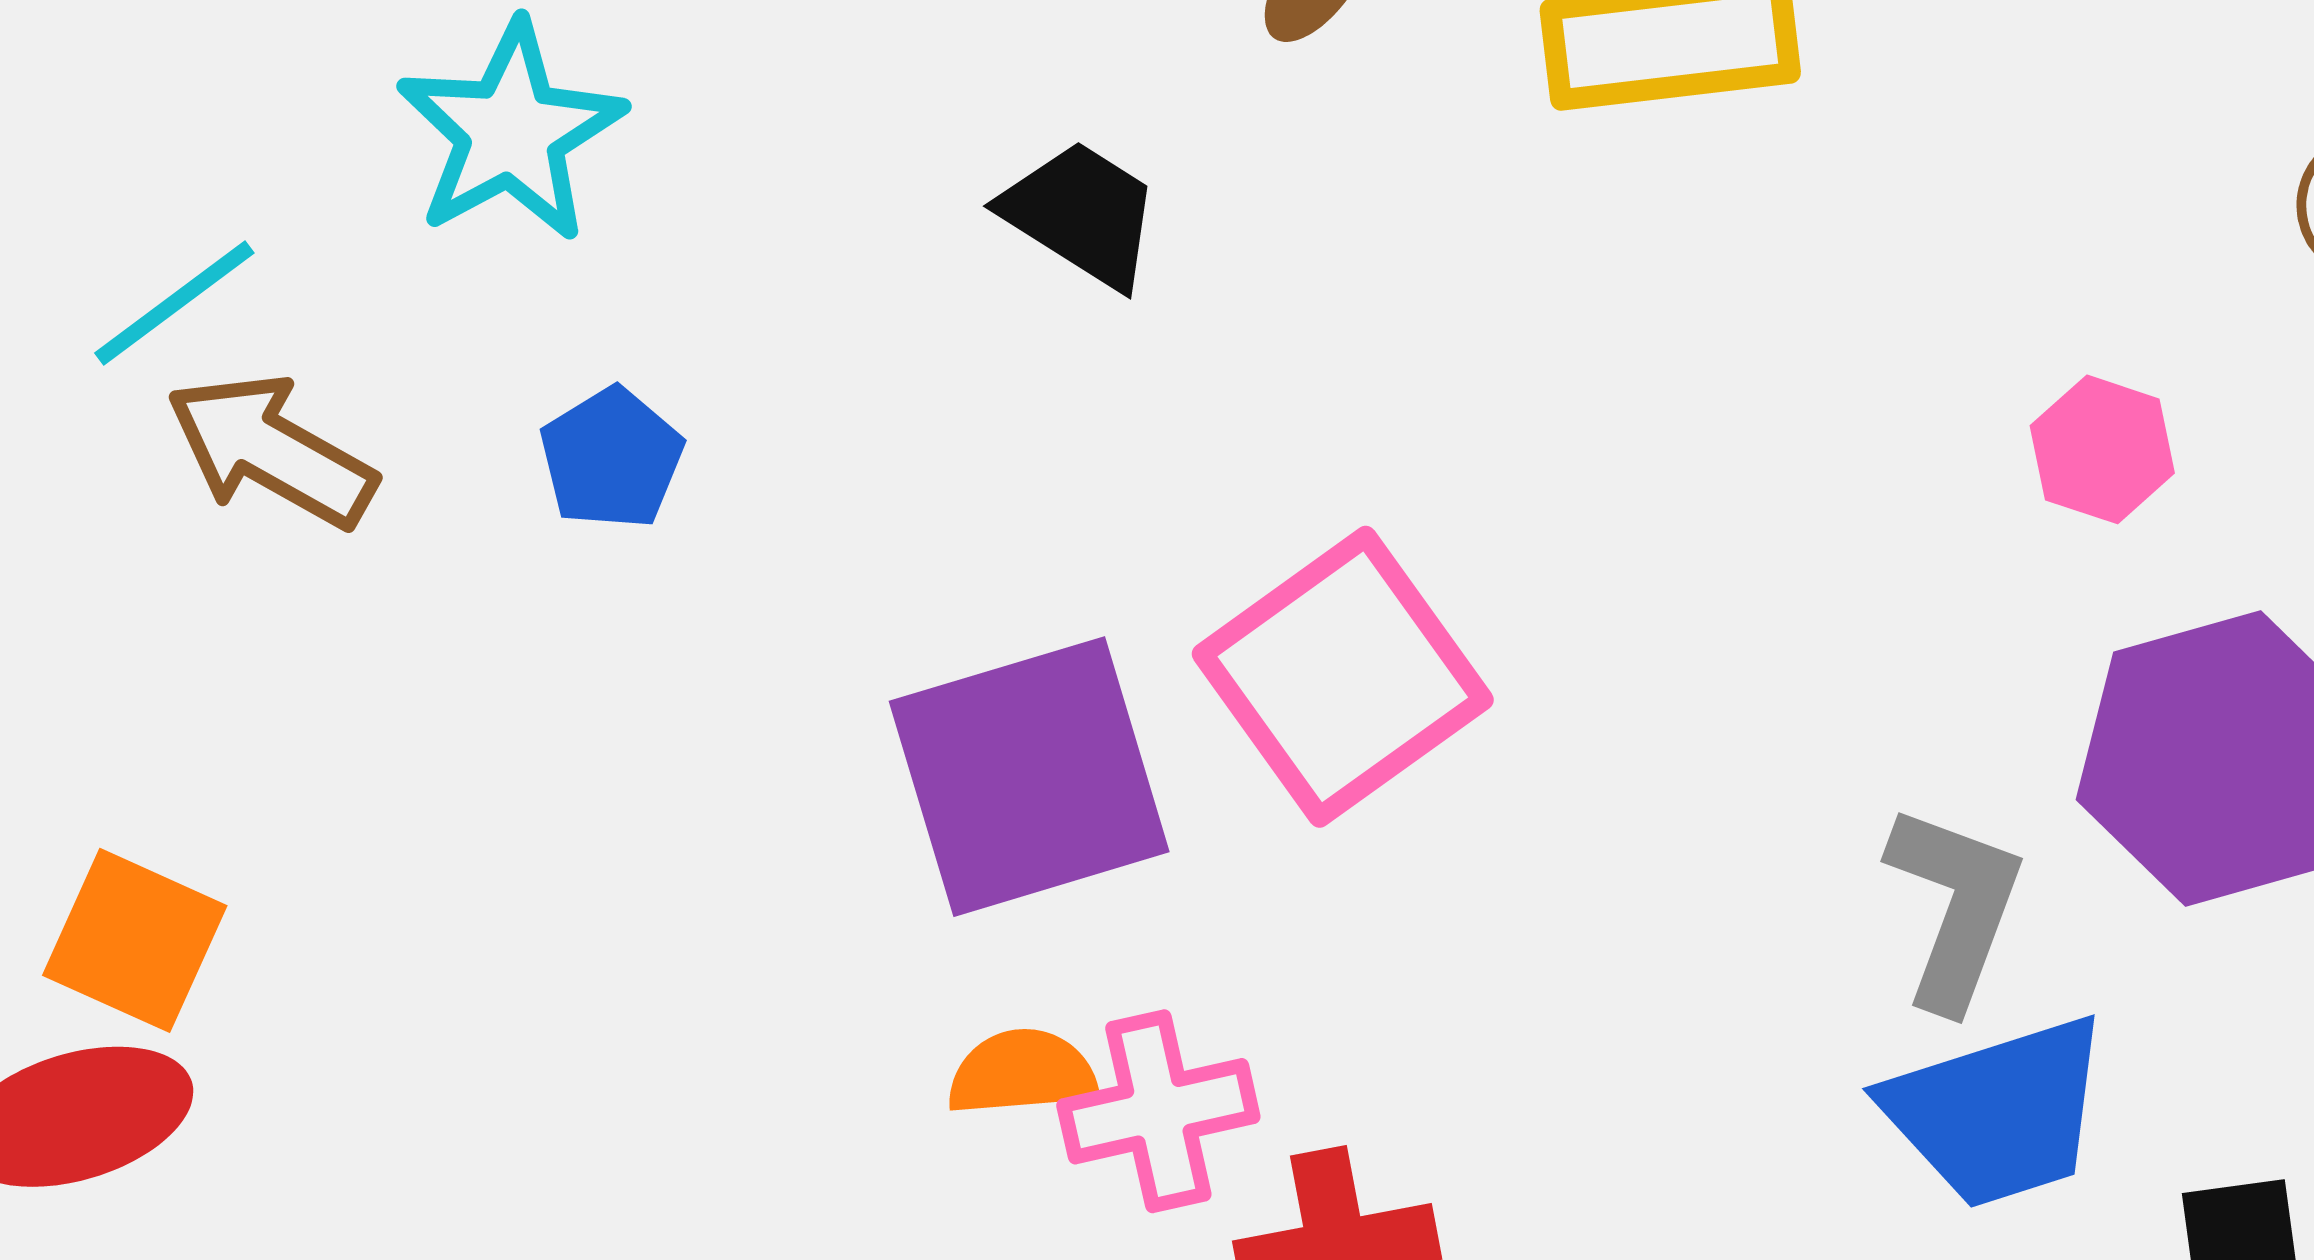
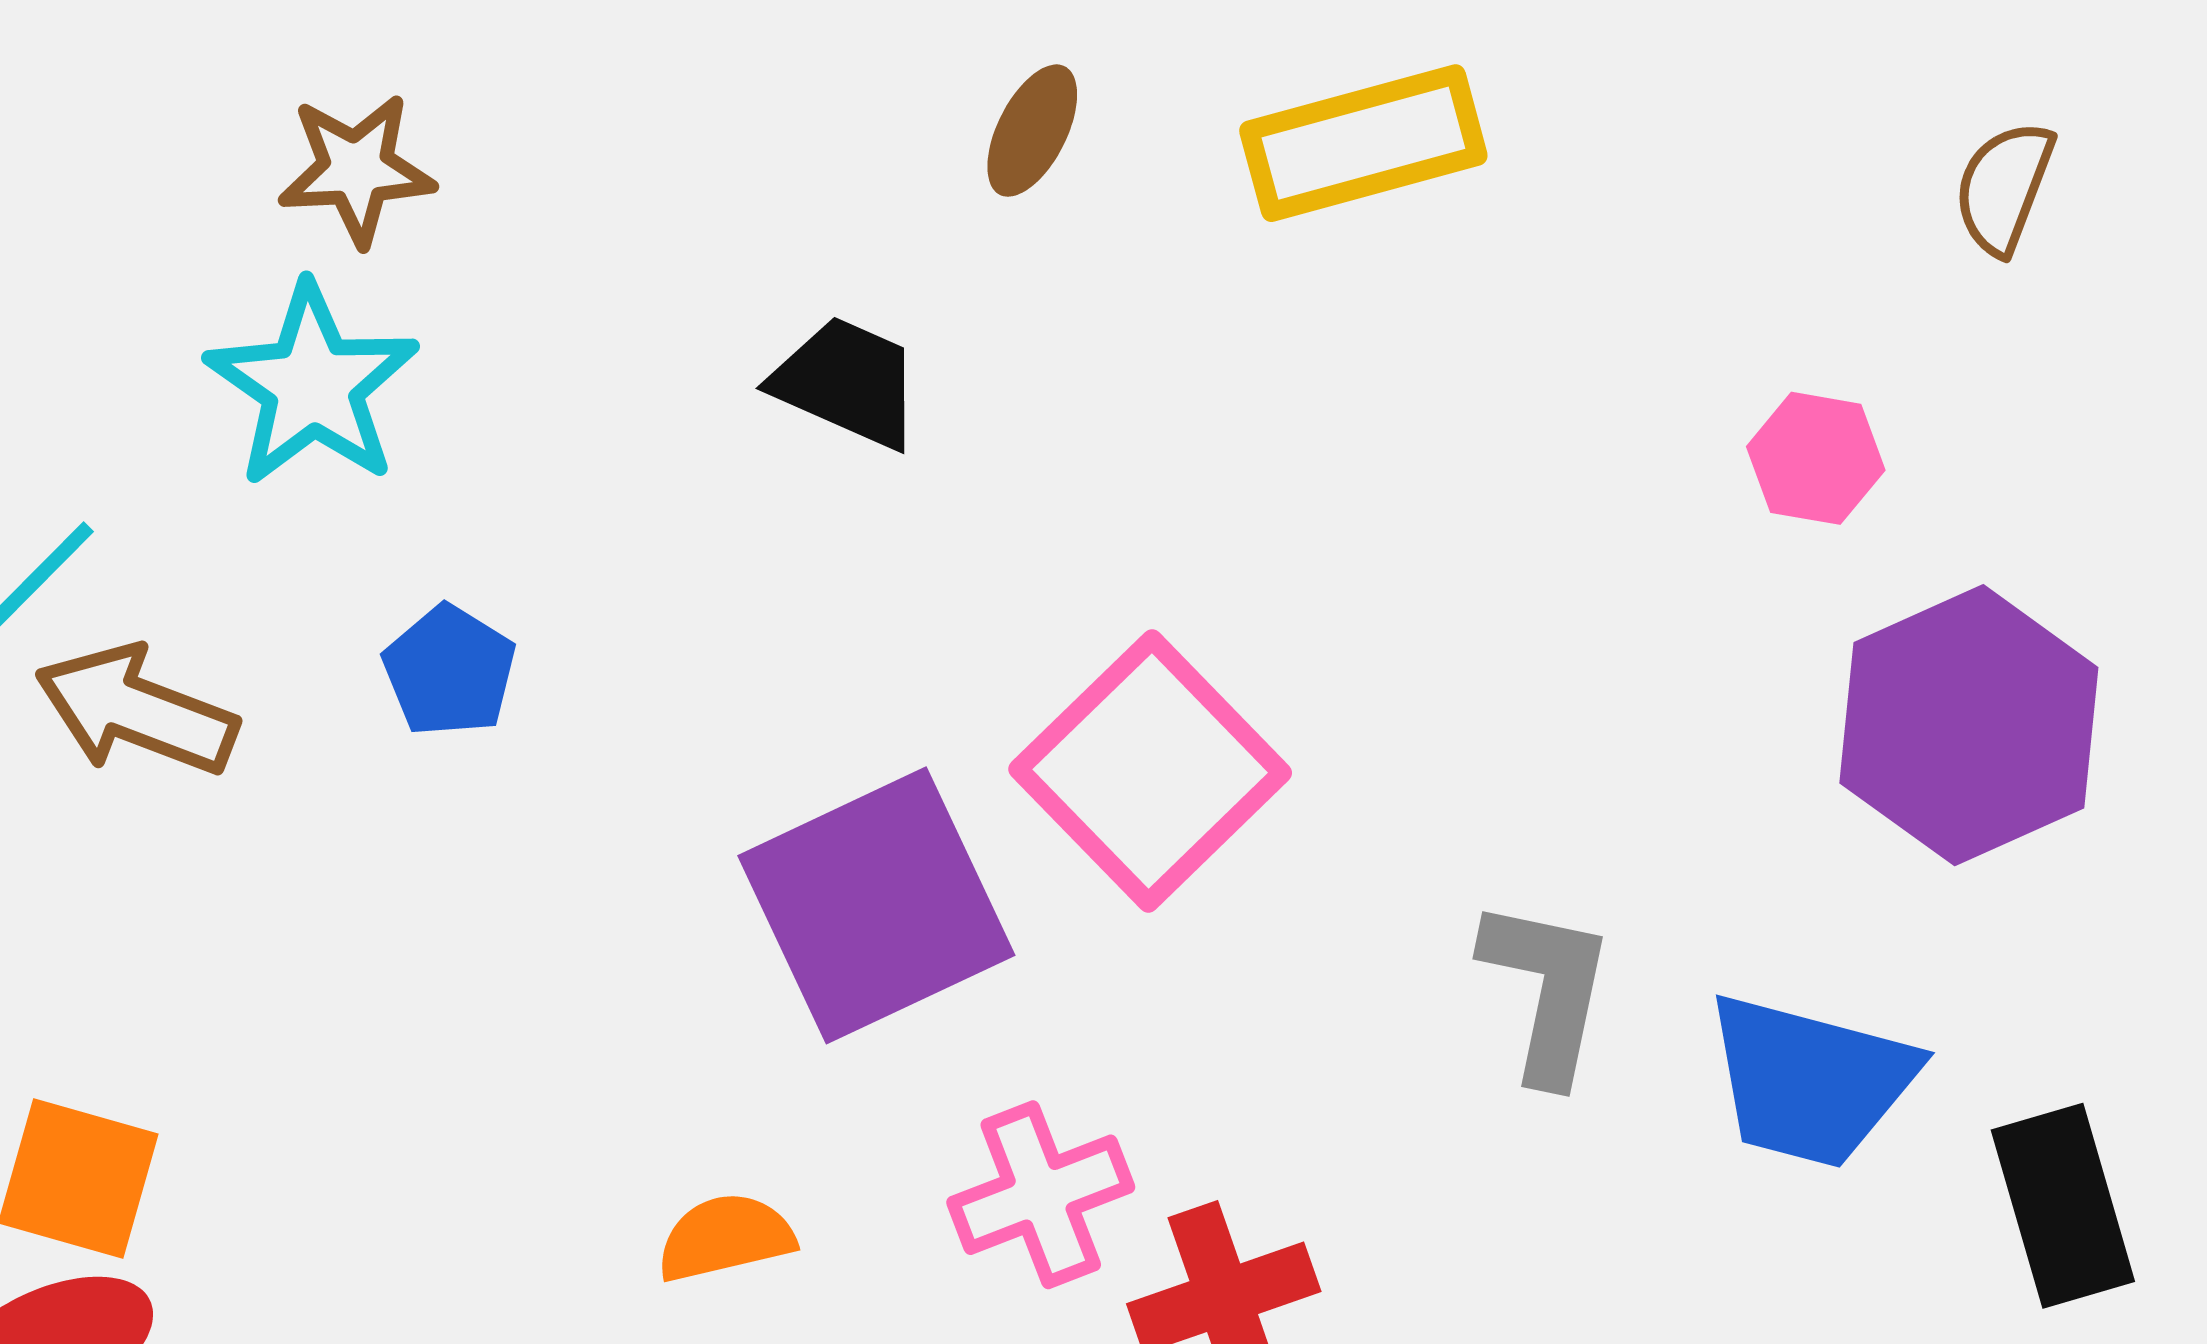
gray L-shape: (1955, 907) -> (1547, 990), moved
orange semicircle: (1022, 1073) -> (726, 1237), moved
blue trapezoid: (1998, 1112) -> (1810, 1081), turned 41

